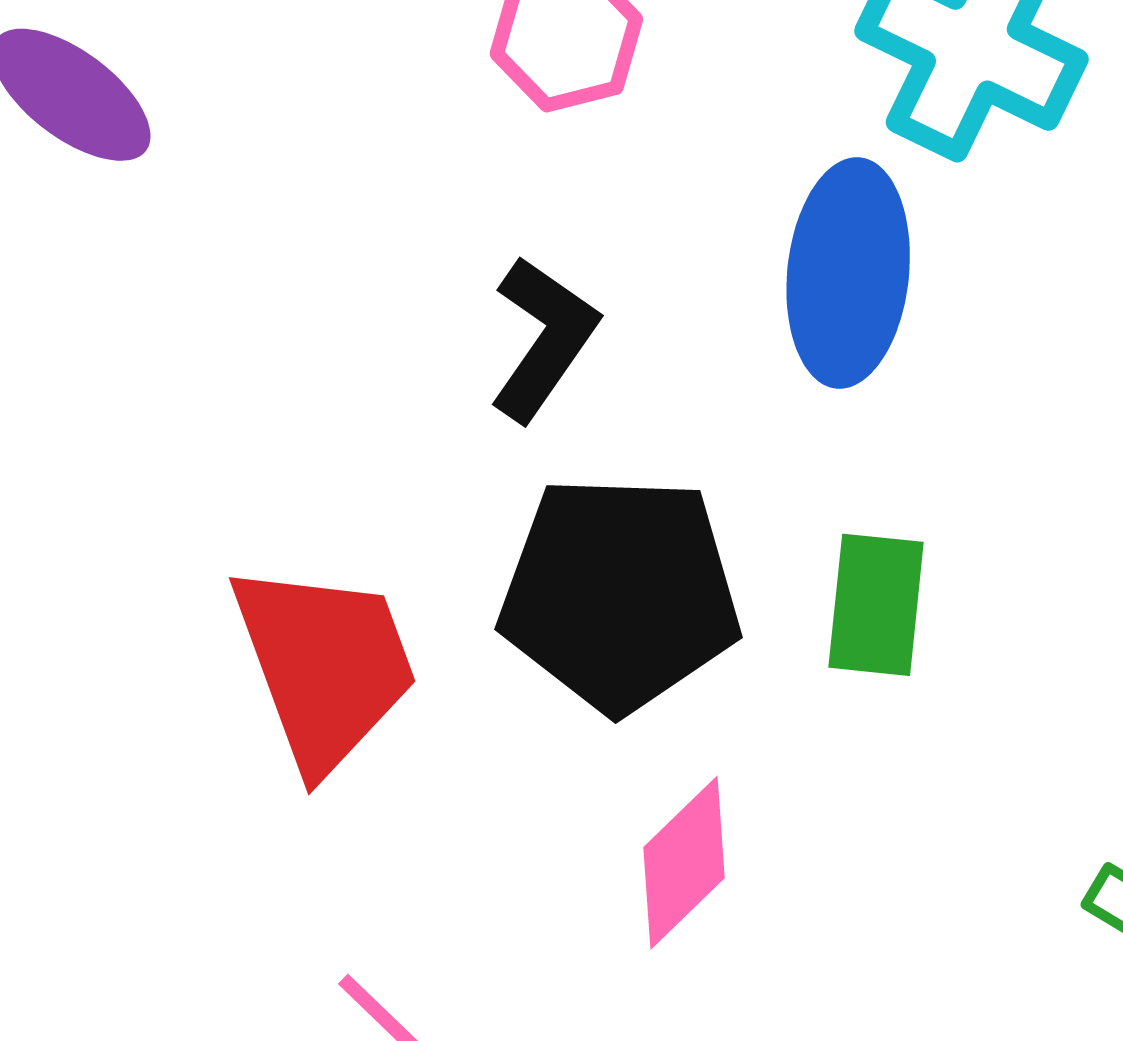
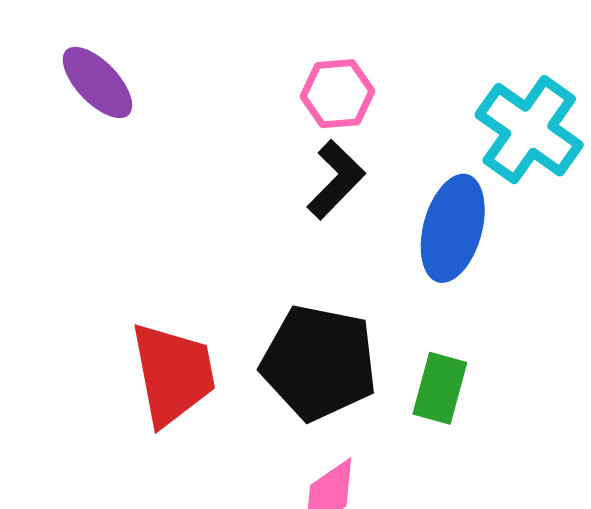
black L-shape: (543, 339) -> (336, 180), moved

